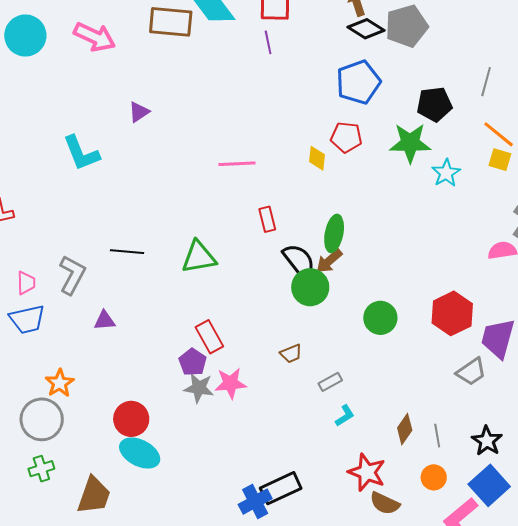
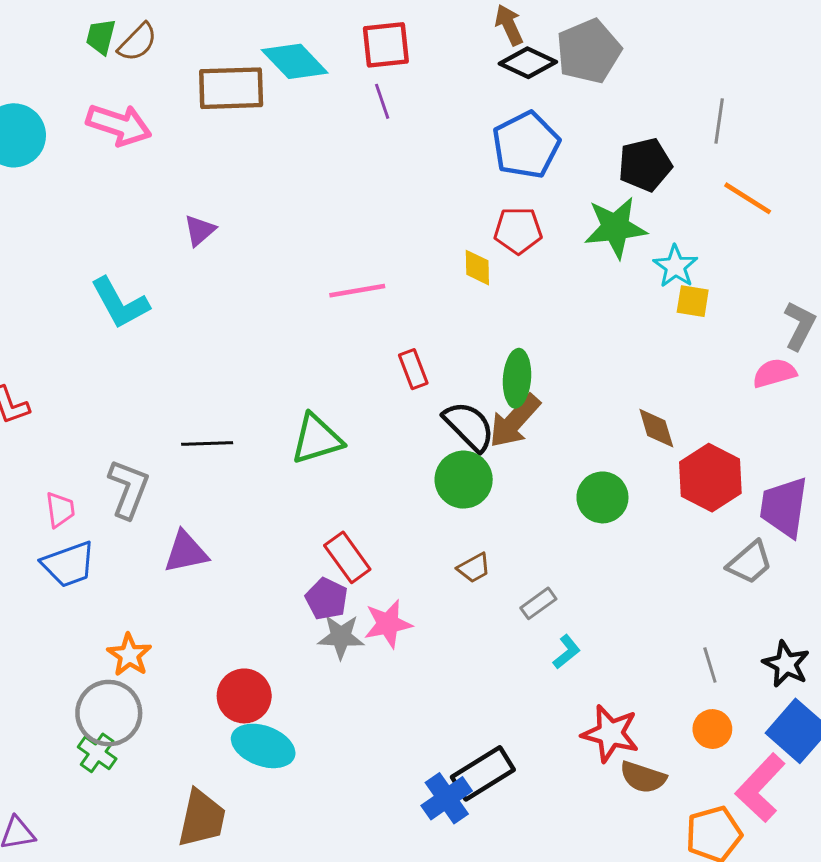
yellow square: (500, 160) -> (693, 301), moved
brown arrow: (329, 261) -> (515, 421), size x1.4
green circle: (310, 287) -> (464, 480), moved
purple triangle: (105, 321) -> (186, 552), size x1.4
brown diamond: (405, 429) -> (656, 428), moved, turned -44
green cross: (41, 469) -> (97, 753), moved, turned -30

